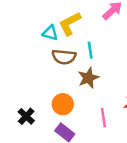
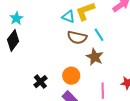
cyan line: (90, 50) -> (99, 35), turned -32
brown star: (88, 78) -> (95, 57), turned -30

